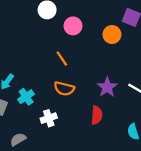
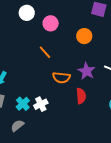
orange circle: (112, 35) -> (84, 36), moved
orange semicircle: (64, 89) -> (61, 78), moved
cyan cross: (26, 97) -> (23, 104), moved

